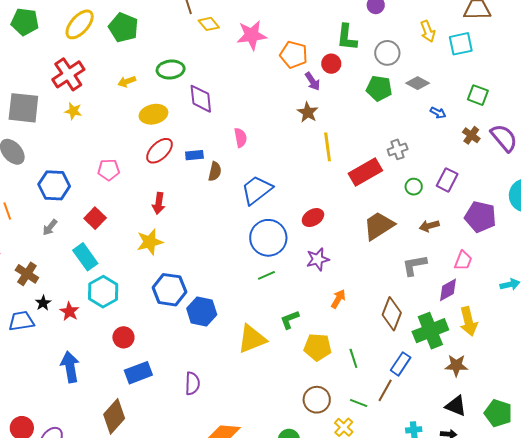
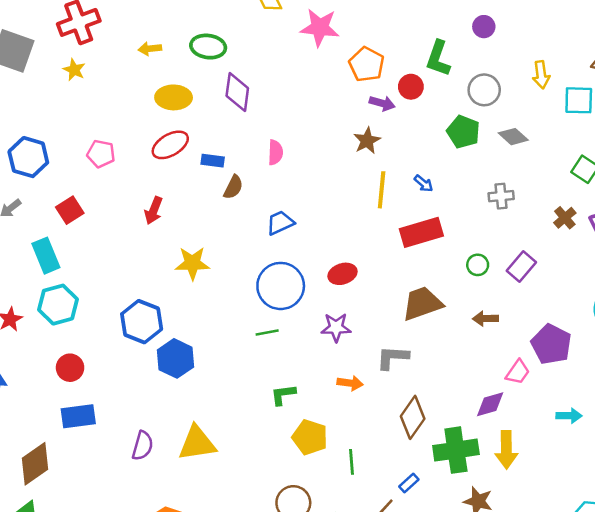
purple arrow: (312, 81) -> (382, 103), turned -54
blue arrow: (438, 113) -> (424, 183), moved
gray cross: (398, 149) -> (501, 196), moved
blue trapezoid: (257, 190) -> (280, 223), size x0.7
purple pentagon: (480, 217) -> (551, 344), moved
yellow star: (150, 242) -> (192, 263), moved
gray L-shape: (414, 265) -> (393, 357), moved
orange arrow: (338, 299) -> (350, 383), turned 54
yellow triangle: (252, 339) -> (197, 443), moved
blue rectangle: (401, 364) -> (409, 483), size x0.7

